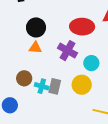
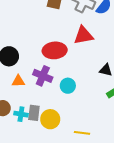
orange triangle: (35, 48) -> (18, 81), moved
yellow circle: (82, 85) -> (50, 119), moved

